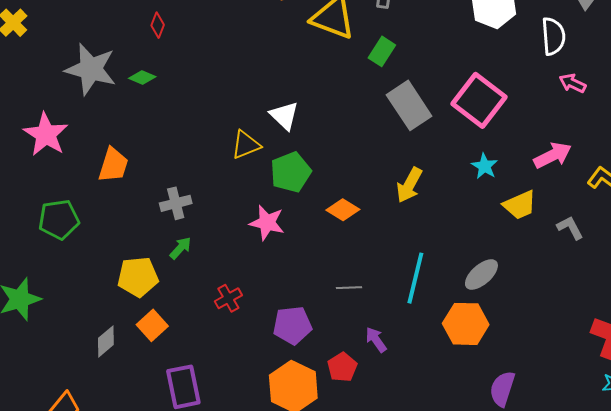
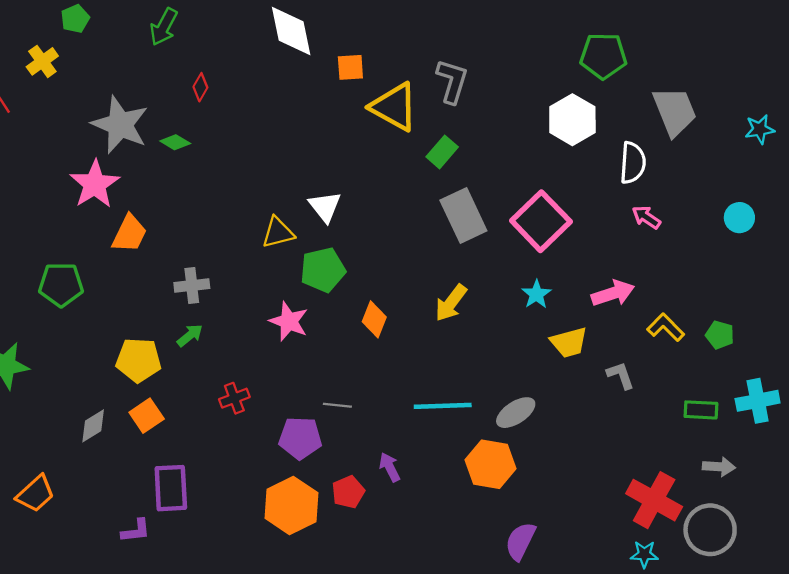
pink star: (46, 134) -> (95, 184), moved
orange diamond: (343, 210) -> (374, 319), turned 72
cyan line: (415, 278) -> (443, 406), turned 66
gray line: (349, 288) -> (337, 405), moved

